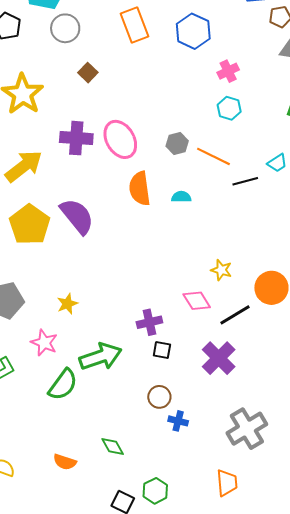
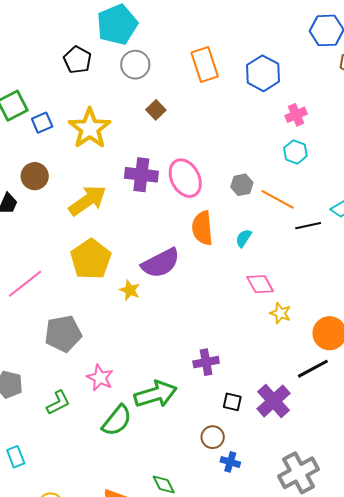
cyan semicircle: (181, 197) -> (244, 238), turned -60
purple semicircle: (77, 216) -> (161, 263), moved, turned 99
pink diamond: (197, 301) -> (260, 284), moved
yellow star: (67, 304) -> (130, 290), moved, turned -30
black line: (235, 315) -> (313, 369), moved
black square: (162, 350) -> (232, 402), moved

